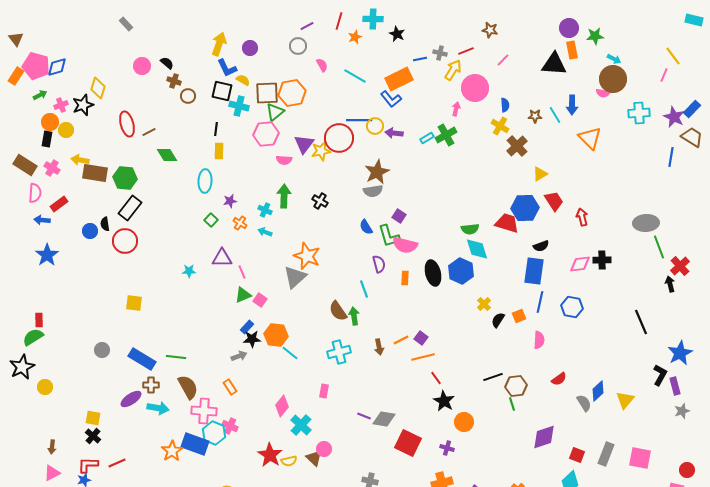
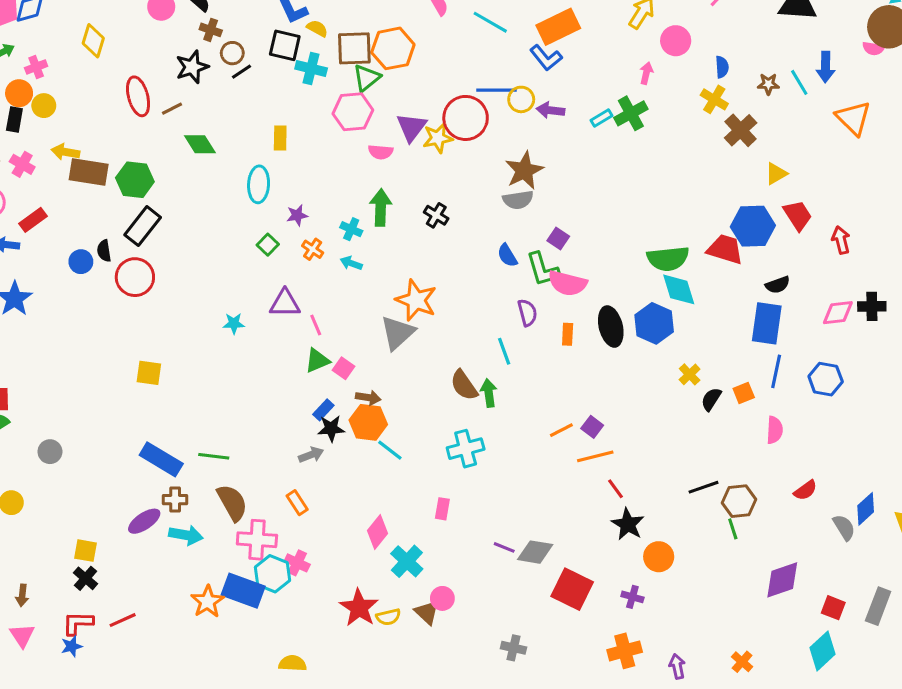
pink circle: (475, 88) -> (676, 41), size x0.7
black star: (83, 105) -> (192, 67), moved
black line: (216, 129) -> (242, 72), moved, turned 48
green semicircle: (470, 229) -> (668, 259), size x1.5
brown arrow: (379, 347) -> (368, 398), moved, turned -70
gray circle: (102, 350) -> (50, 452), moved
pink triangle: (52, 473) -> (22, 635), turned -36

